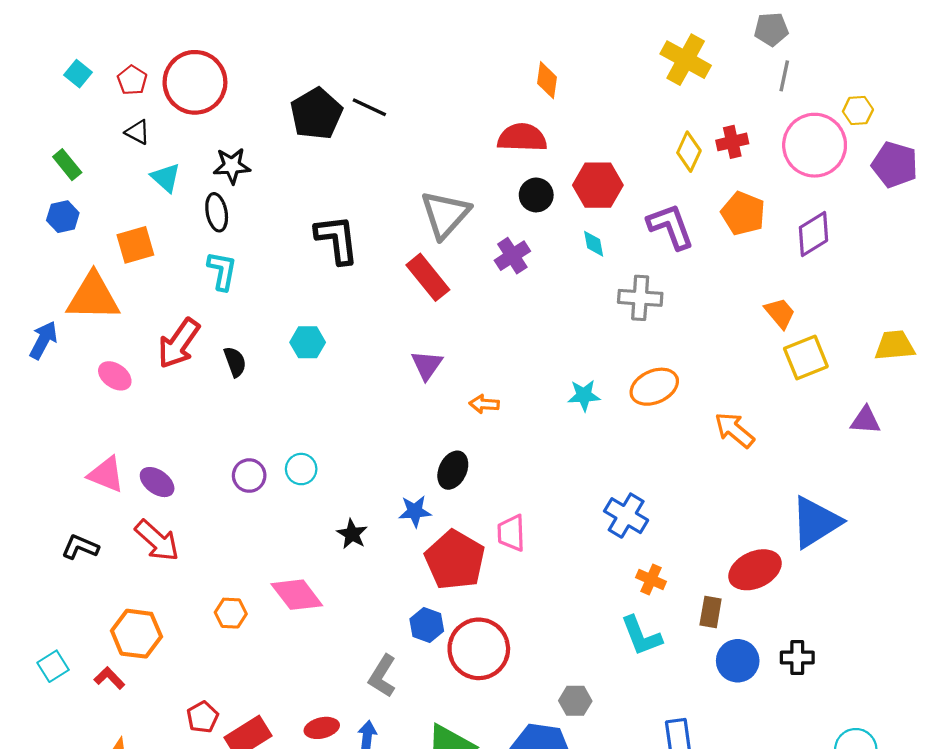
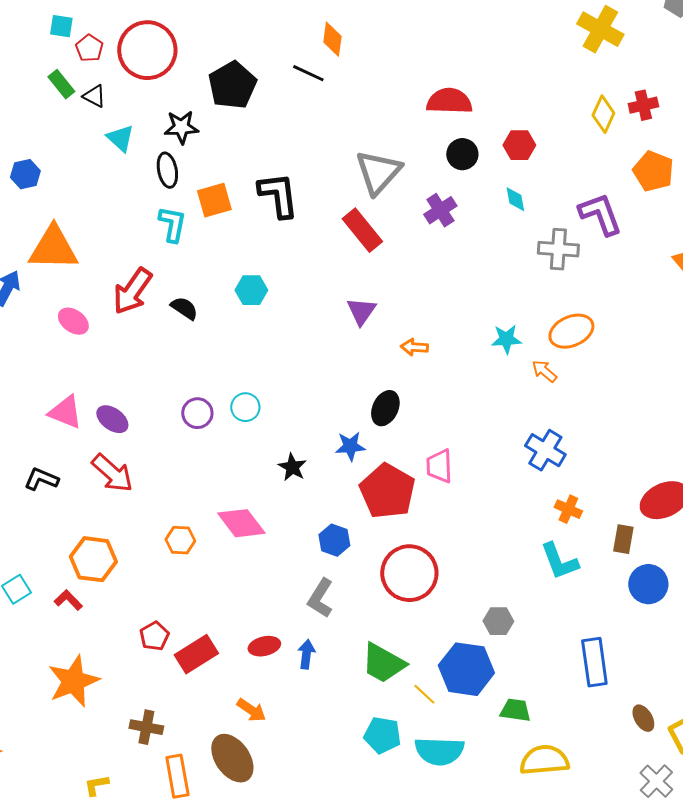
cyan square: (78, 74) -> (61, 26), moved, turned -30
orange diamond: (547, 80) -> (332, 39), moved
black pentagon: (316, 114) -> (232, 85), moved
green rectangle: (67, 165) -> (61, 84), moved
red hexagon: (598, 185) -> (519, 145), size x0.7
purple L-shape: (671, 226) -> (600, 214), moved
orange square: (135, 245) -> (214, 200), moved
black semicircle: (235, 362) -> (184, 308), turned -36
orange arrow: (734, 430) -> (544, 371), moved, size x0.7
blue hexagon: (427, 625) -> (334, 540), moved

